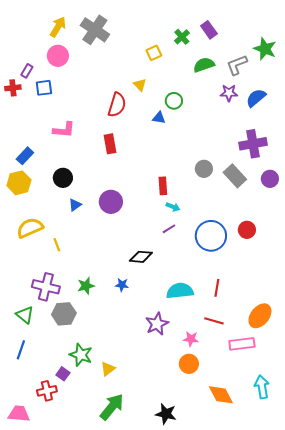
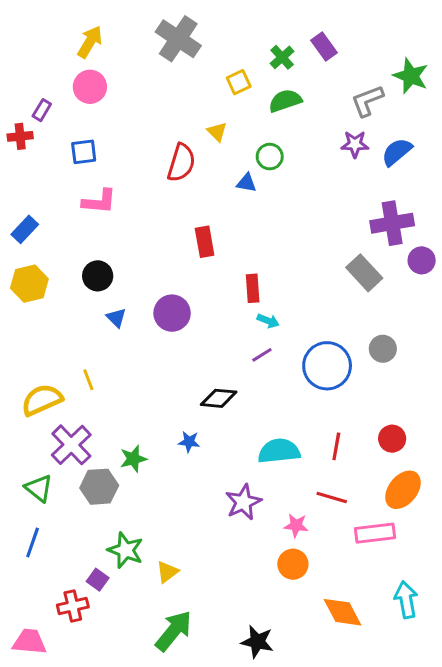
gray cross: (95, 30) -> (178, 39), moved
green semicircle: (204, 65) -> (285, 101), moved
blue square: (44, 88) -> (84, 152), moved
red rectangle: (110, 144) -> (205, 242), moved
blue rectangle: (25, 156) -> (25, 229), moved
gray circle: (204, 169) -> (383, 349), moved
purple circle: (270, 179) -> (422, 260), moved
blue triangle: (75, 205) -> (116, 318), turned -40
yellow semicircle: (30, 228) -> (42, 400), moved
red circle: (247, 230) -> (392, 439), moved
green star: (86, 286) -> (133, 459), moved
purple cross: (46, 287) -> (71, 445), turned 32

